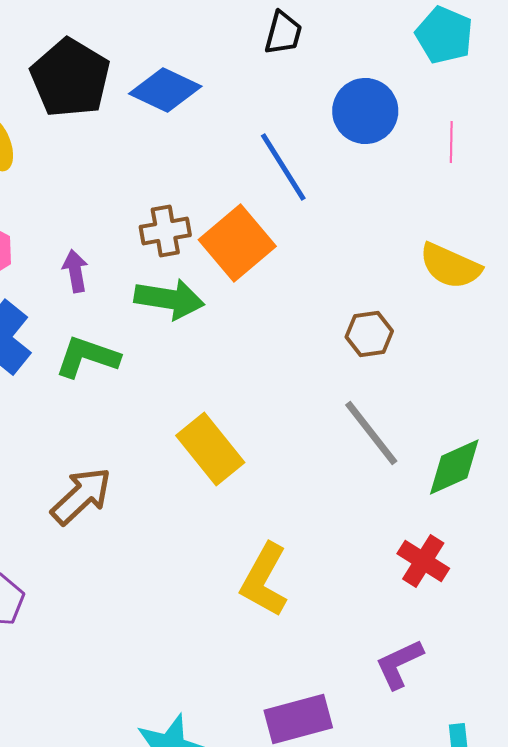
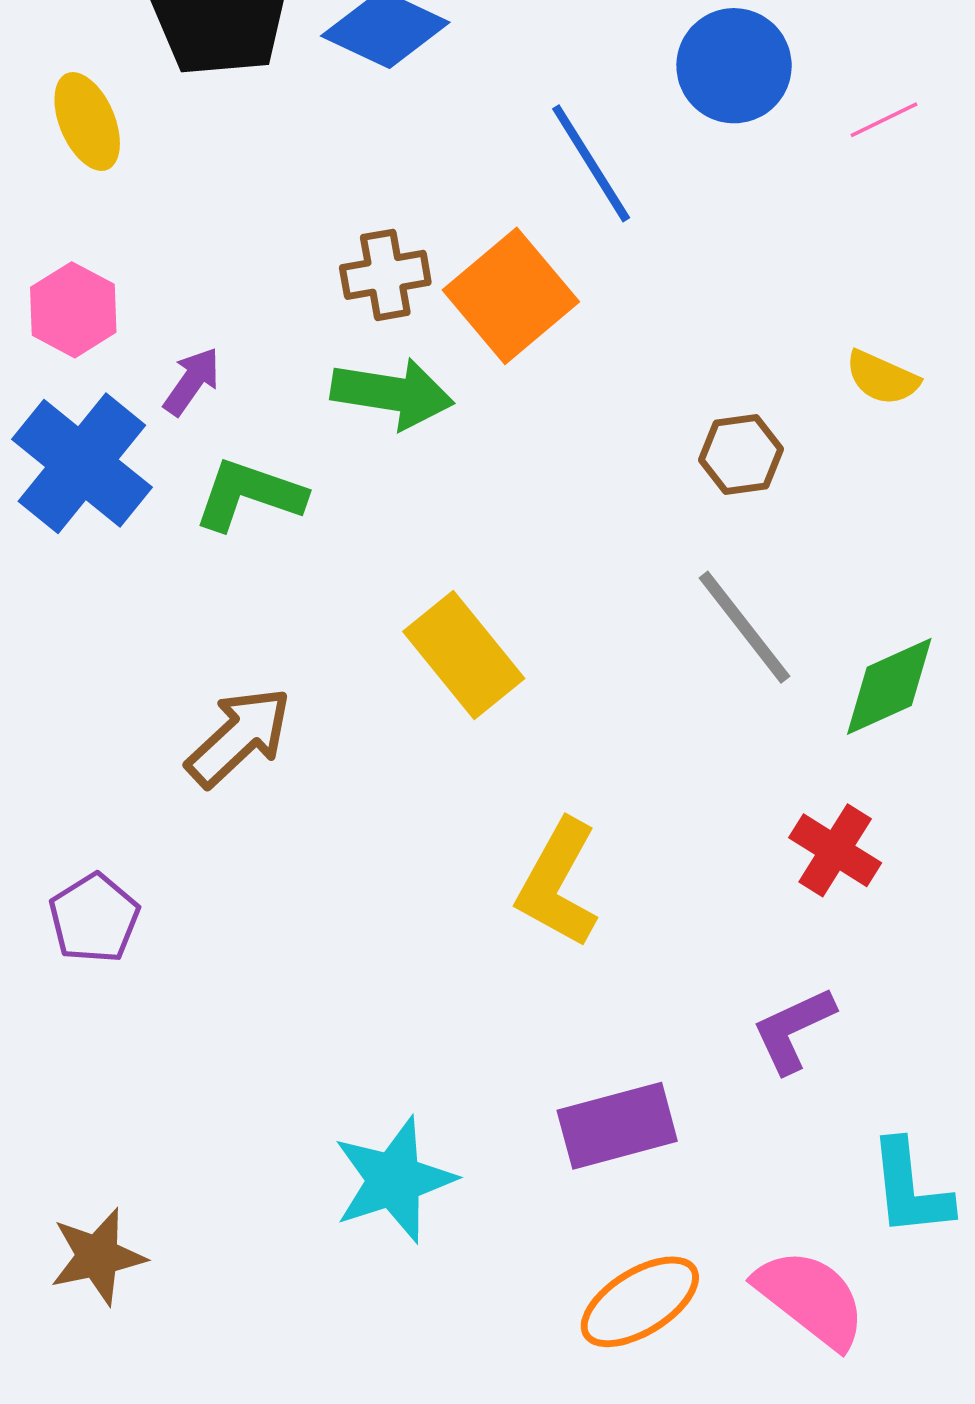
pink line: (451, 142) -> (884, 120), turned 63
yellow semicircle: (450, 266) -> (882, 378), moved, size x0.7
purple arrow: (75, 271) -> (192, 381), moved, turned 45

